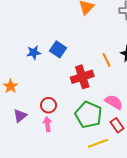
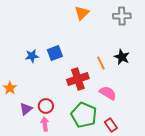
blue square: (58, 49) -> (55, 53), turned 35
pink semicircle: (114, 102) -> (108, 93), moved
purple triangle: (20, 116) -> (26, 109), moved

